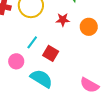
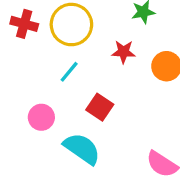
cyan line: (32, 42) -> (69, 72), moved

